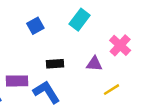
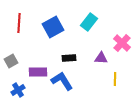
blue square: (35, 26) -> (53, 27), size x1.5
yellow line: (112, 90) -> (115, 79), turned -56

